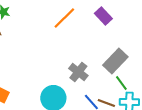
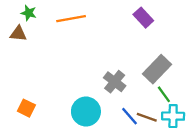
orange line: (64, 18) -> (71, 19), moved, turned 35

